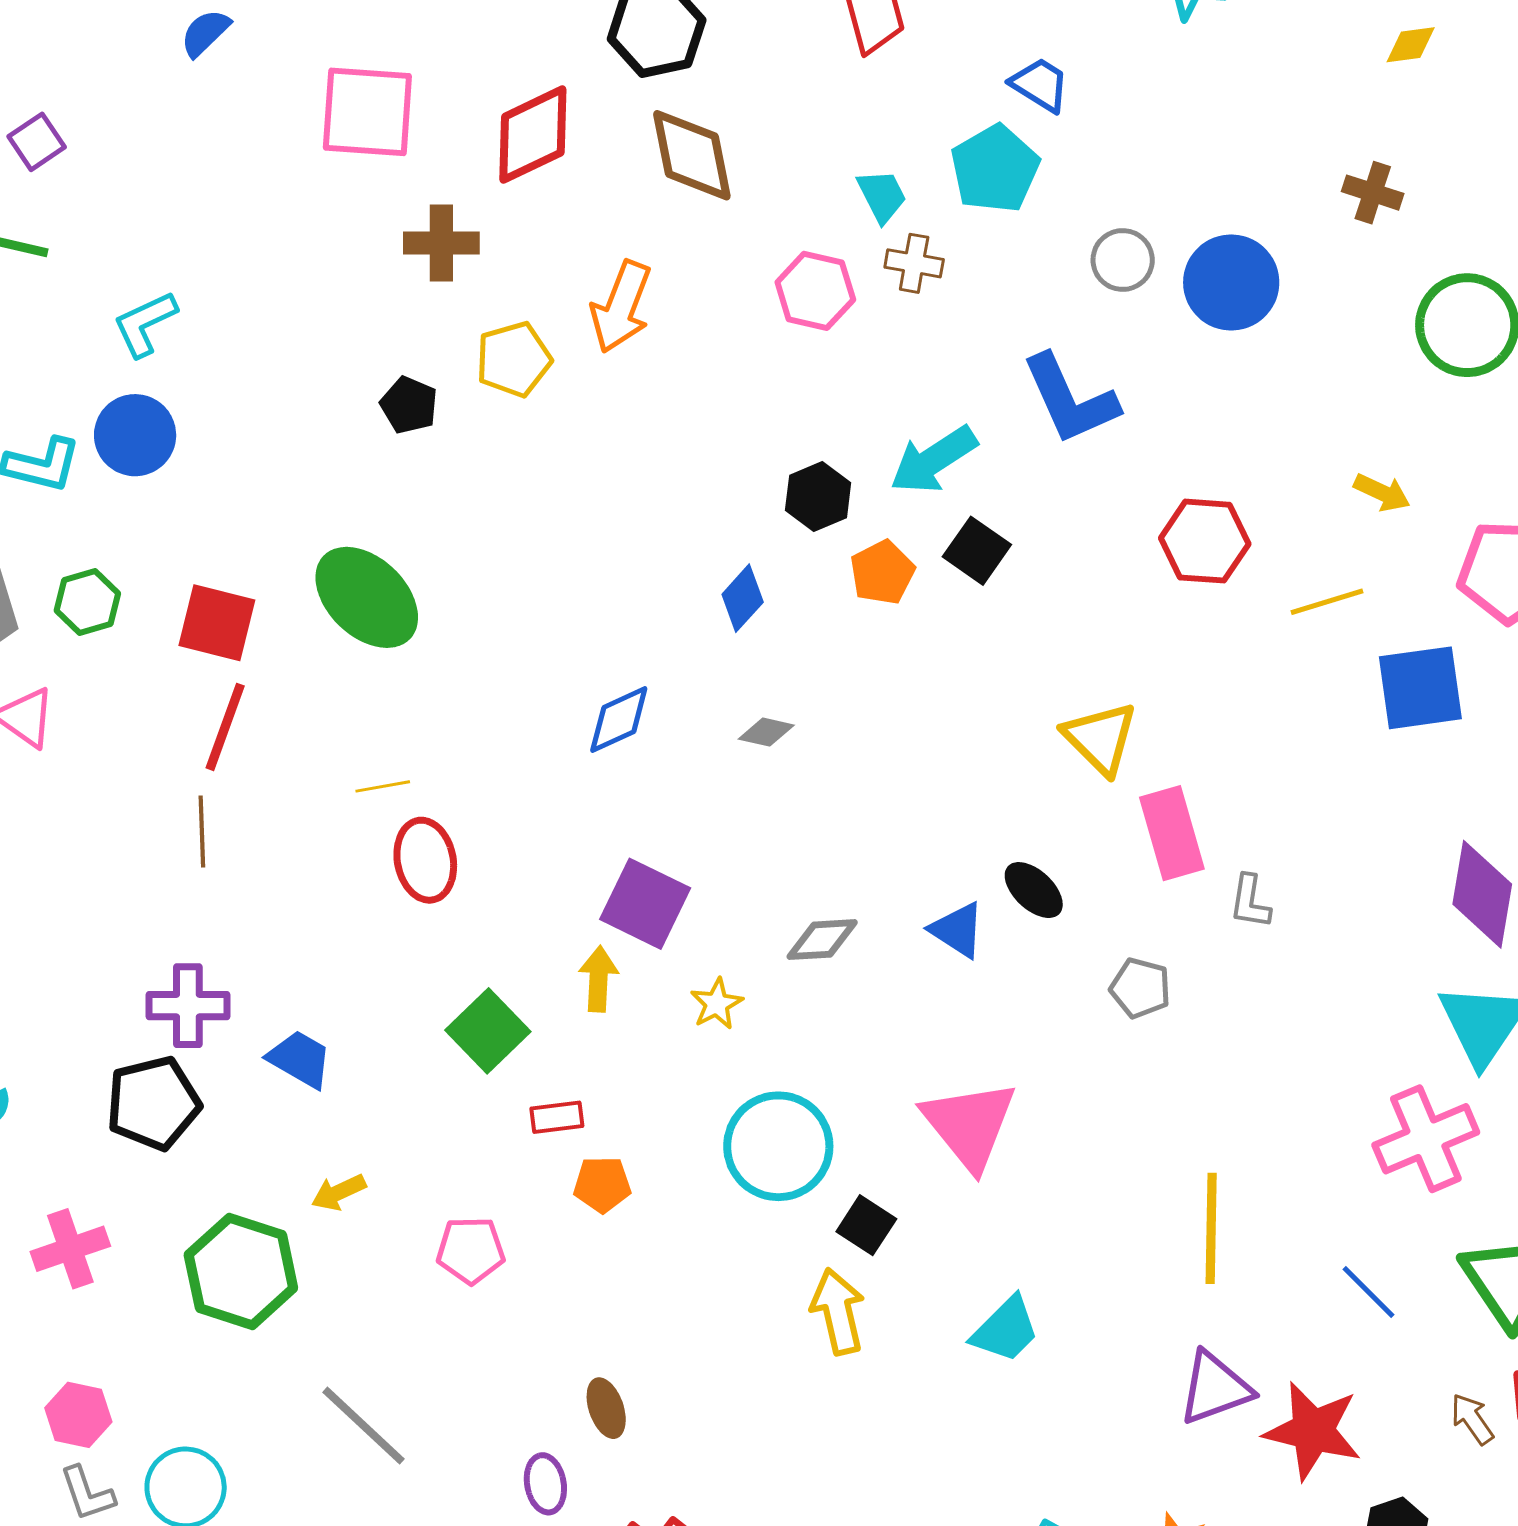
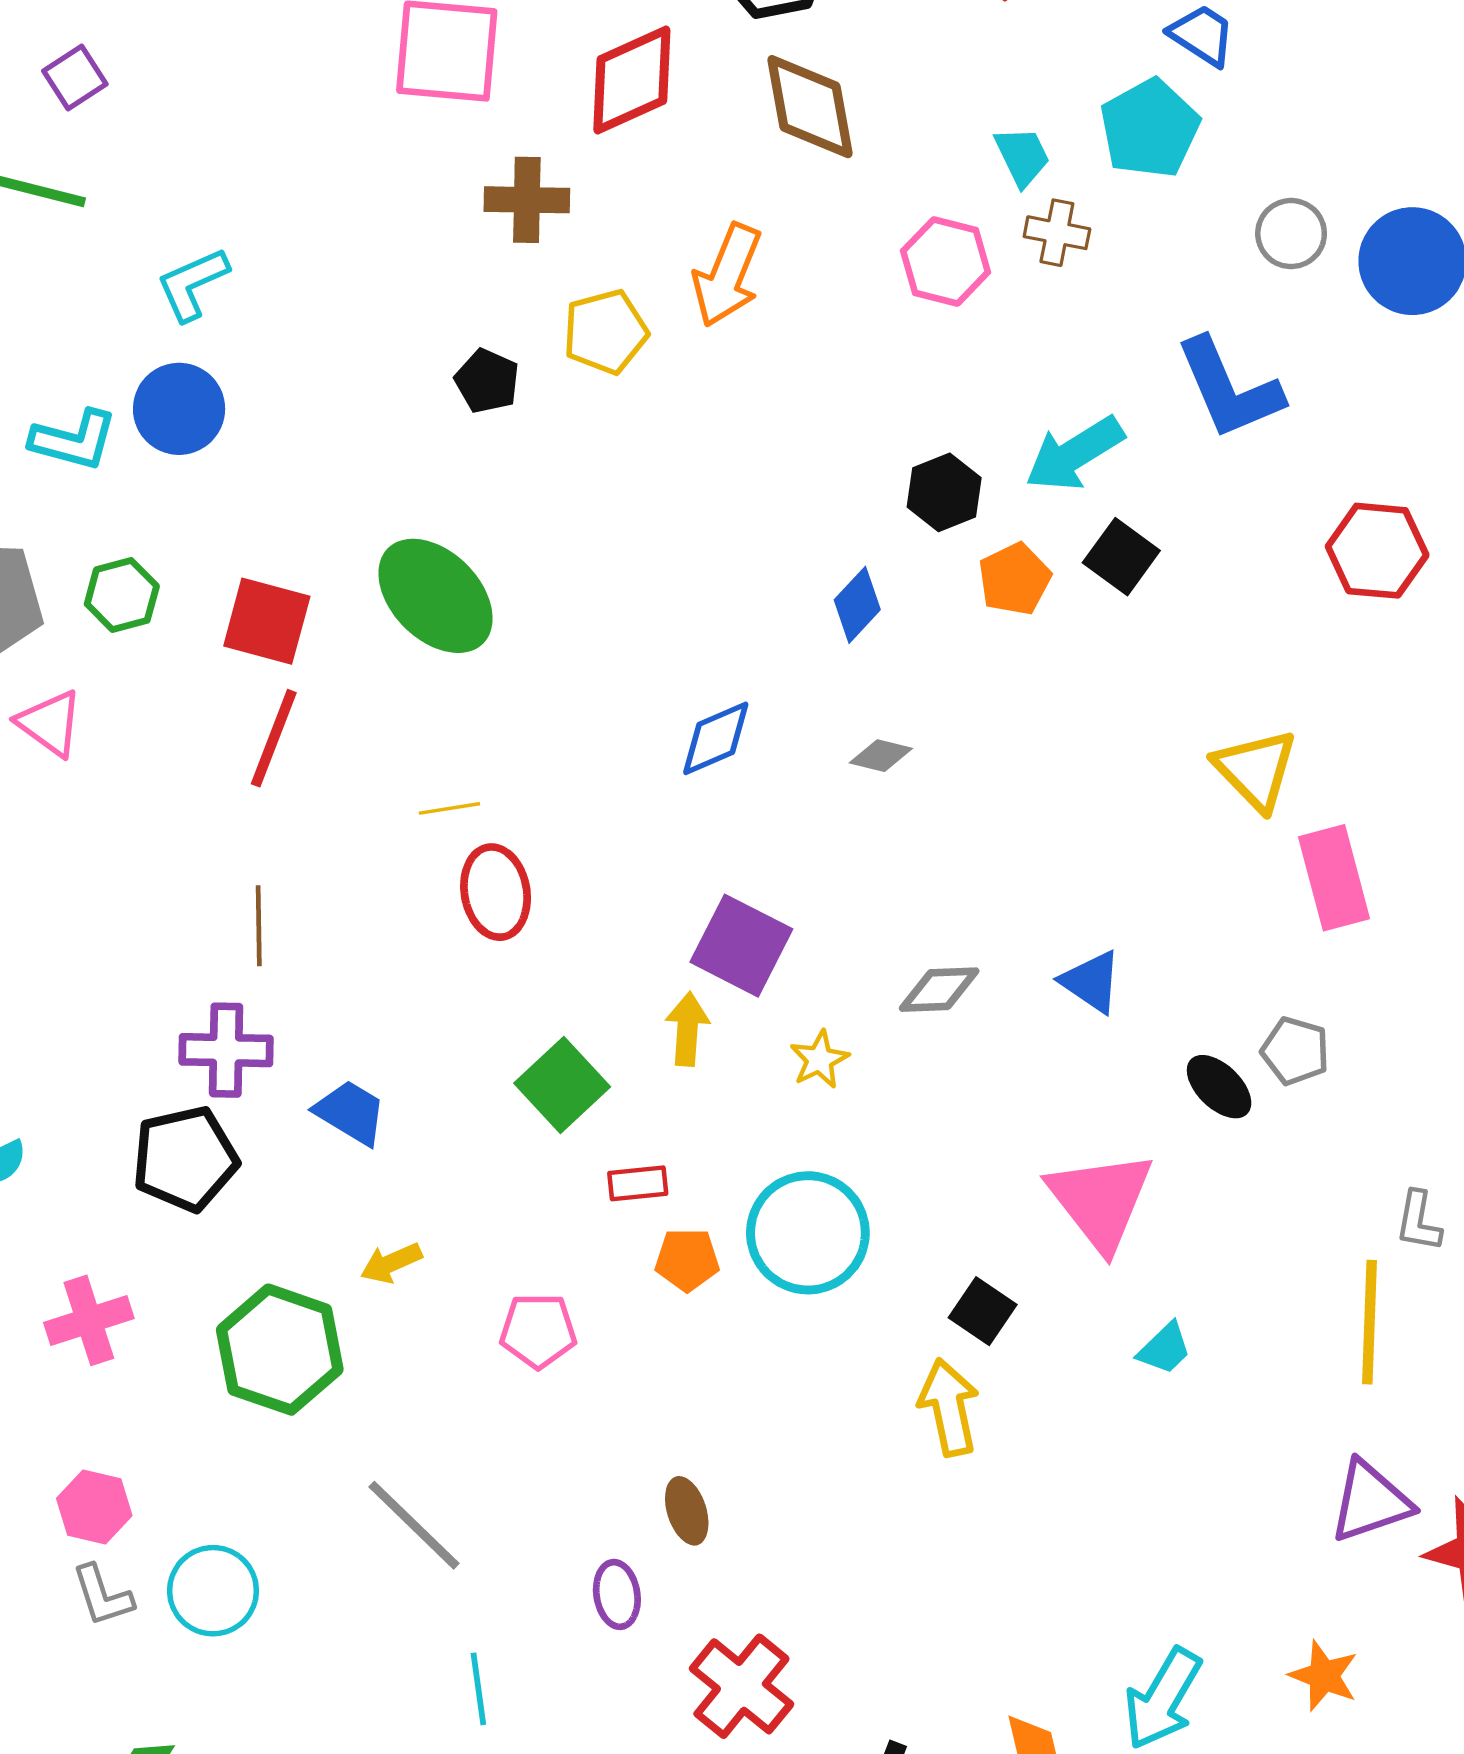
brown line: (202, 832) -> (259, 926), moved
black ellipse: (1034, 890) -> (1219, 1087), moved
gray L-shape: (1250, 902) -> (1418, 1221), moved
cyan circle: (778, 1146) -> (808, 1233), moved
cyan trapezoid: (1006, 1330) -> (1165, 1349), moved, size x0.7

